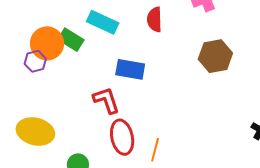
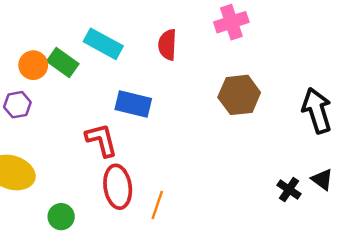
orange circle: (47, 43) -> (33, 65), size x0.7
purple hexagon: (35, 61) -> (17, 105), moved

